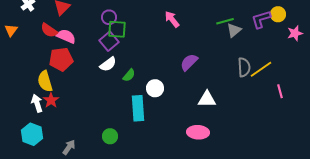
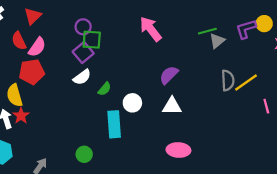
pink arrow: (172, 19) -> (151, 29), size x1.4
red semicircle: (49, 30) -> (19, 41), turned 30
pink semicircle: (66, 36) -> (37, 47), turned 102
white triangle: (207, 99) -> (172, 106), moved

